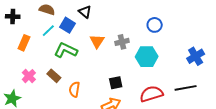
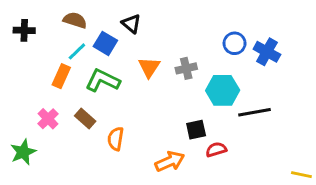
orange rectangle: (24, 43) -> (61, 76), moved
blue cross: (196, 56) -> (267, 52), moved, turned -30
black square: (116, 83) -> (196, 130), moved
black line: (186, 88) -> (255, 112), moved
red semicircle: (151, 94) -> (216, 150), moved, size x0.6

